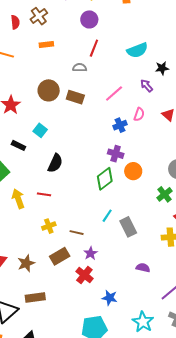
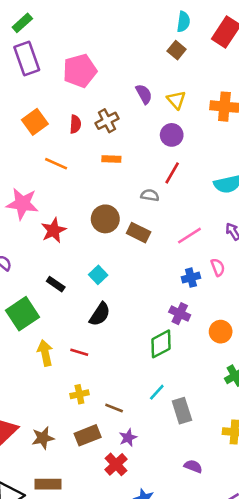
pink semicircle: (139, 114) -> (218, 267), turned -48
cyan square: (40, 130) -> (98, 275), moved
orange circle: (133, 171) -> (221, 332), moved

